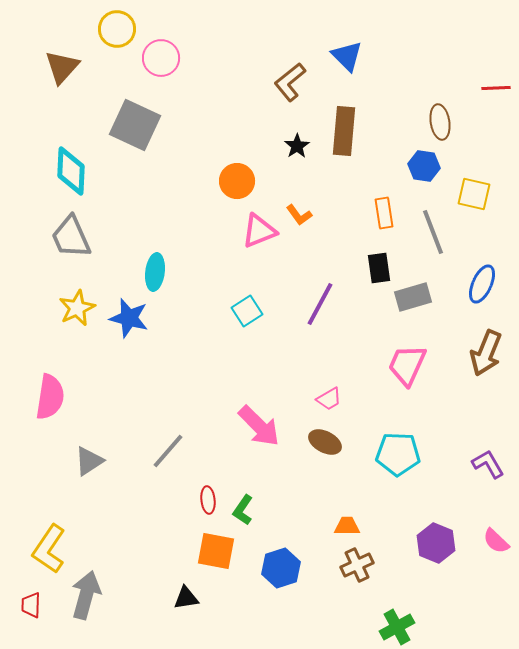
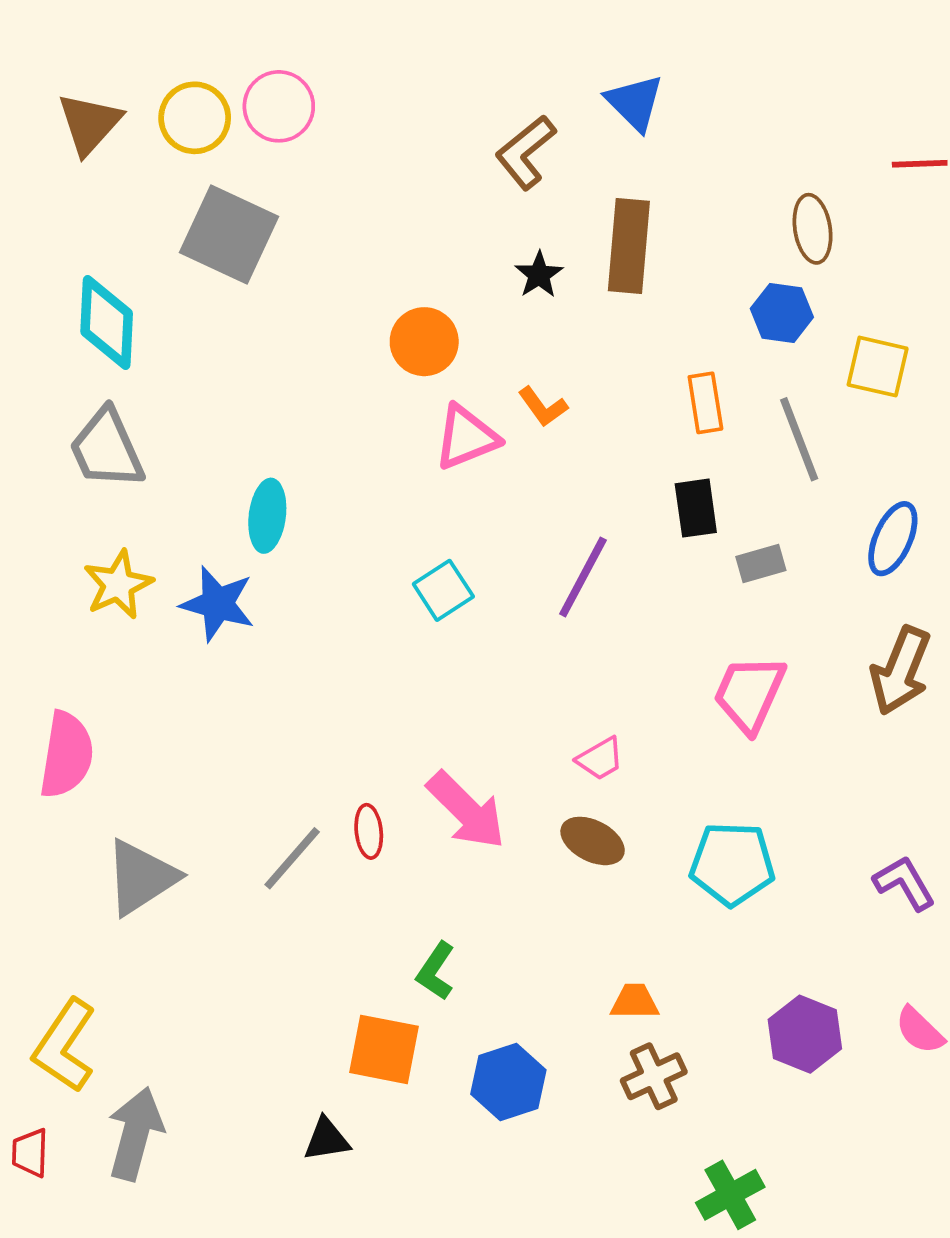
yellow circle: (117, 29) -> (195, 118), moved
gray rectangle: (413, 297) -> (761, 564), size x0.7
gray triangle: (89, 461) -> (141, 877), size x1.4
red ellipse: (208, 500) -> (369, 831), moved

